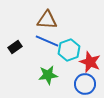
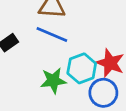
cyan hexagon: (69, 50) -> (82, 68), moved

